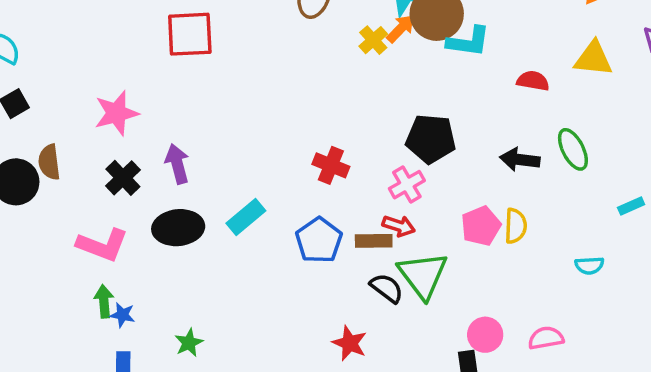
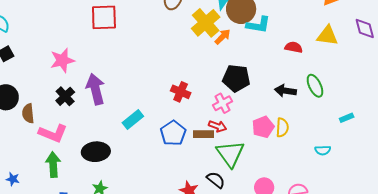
orange arrow: (401, 29) -> (223, 37), moved
yellow cross: (373, 40) -> (206, 23), size x1.8
brown semicircle: (49, 162) -> (28, 113), moved
purple arrow: (177, 164) -> (95, 89), size x1.4
black ellipse: (178, 228) -> (96, 152), moved
black semicircle: (387, 288) -> (216, 180), moved
green arrow: (104, 301) -> (53, 165), size x1.4
blue star: (122, 315) -> (13, 179), moved

